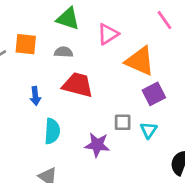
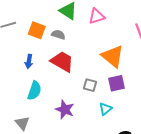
pink triangle: (108, 34) -> (97, 16), moved
orange square: (26, 44) -> (37, 30), moved
gray square: (123, 122) -> (90, 85), moved

